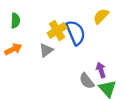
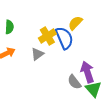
yellow semicircle: (101, 16) -> (75, 23), moved
purple arrow: (101, 70) -> (87, 72), size x1.5

